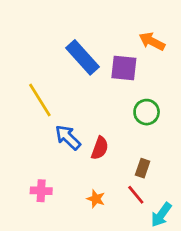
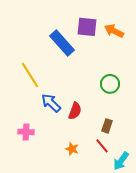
purple square: (124, 68) -> (87, 27), moved
pink cross: (41, 191) -> (26, 132), moved

